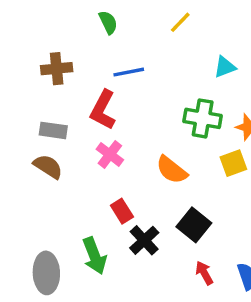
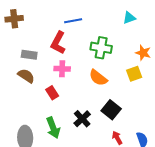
brown cross: (57, 69) -> (14, 19), moved
green cross: (203, 118) -> (101, 48), moved
pink cross: (110, 154) -> (62, 69), turned -35
red rectangle: (122, 211) -> (52, 93), moved

